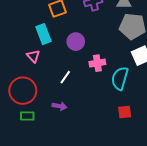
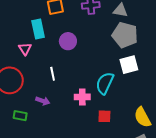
pink cross: (97, 63) -> (82, 97), moved
white line: (65, 77) -> (53, 74), turned -56
green rectangle: (27, 116) -> (20, 116), moved

